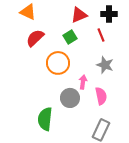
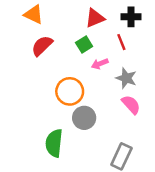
orange circle: (58, 63) -> (70, 91), moved
pink arrow: (83, 82) -> (100, 64), moved, turned -120
pink semicircle: (101, 96) -> (131, 105), moved, turned -30

